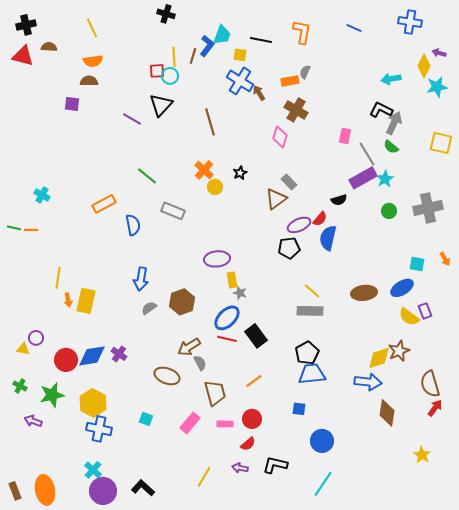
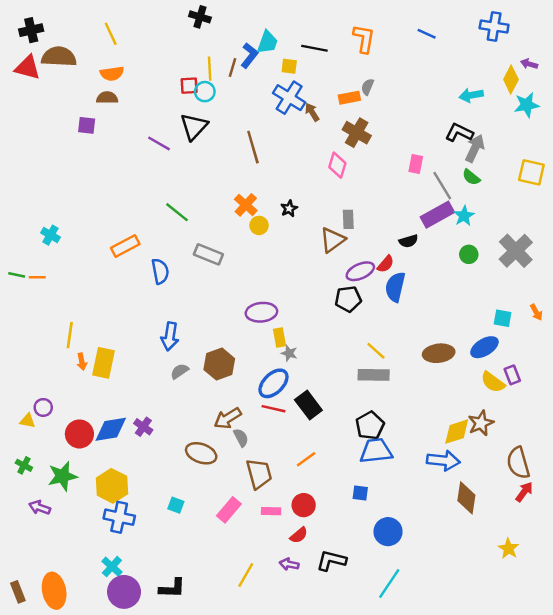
brown semicircle: (49, 47) -> (59, 57), size x1.8
gray rectangle: (289, 182) -> (348, 219), turned 42
gray cross: (428, 208) -> (516, 251), turned -32
black L-shape: (143, 488) -> (172, 588), turned 140

